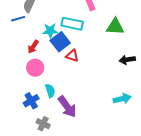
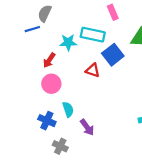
blue square: (60, 42) -> (113, 55), moved
blue cross: (31, 101) -> (47, 121), turned -35
purple arrow: (67, 107) -> (87, 127), size x0.7

